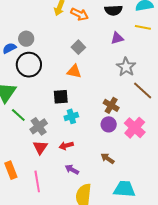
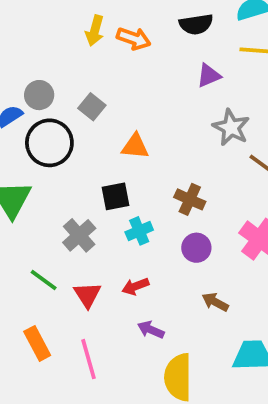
gray square: (78, 47) -> (92, 107), moved
brown cross: (111, 105) -> (190, 199), moved
green line: (18, 115) -> (44, 280), moved
purple circle: (109, 124) -> (196, 248), moved
gray cross: (39, 126) -> (79, 235), moved

